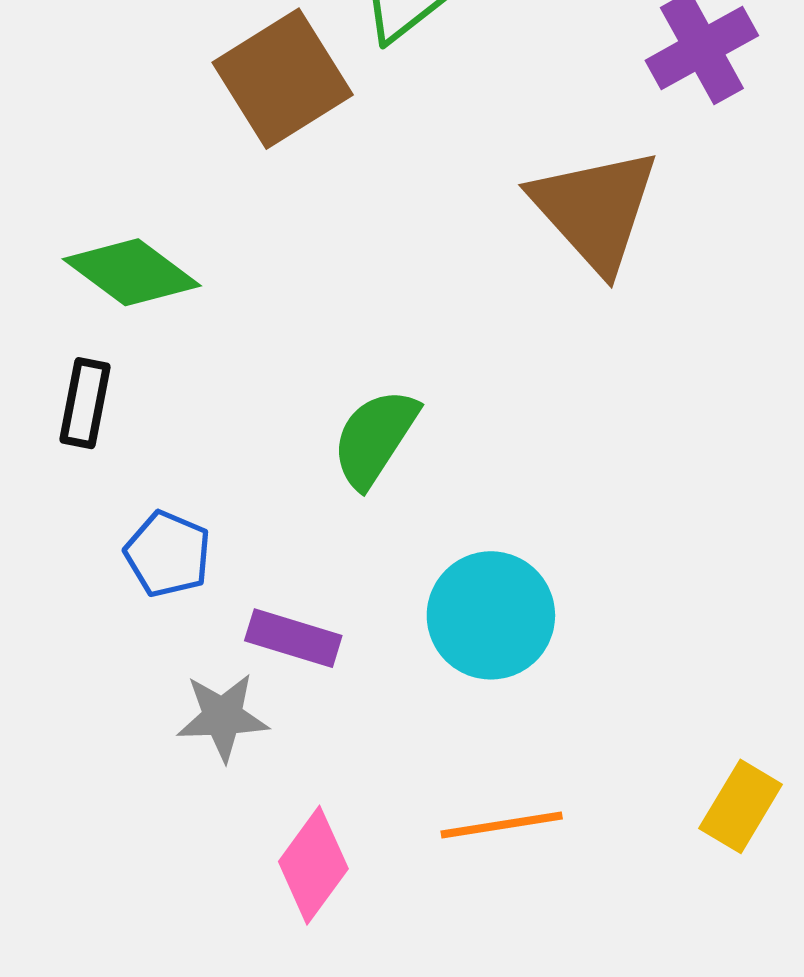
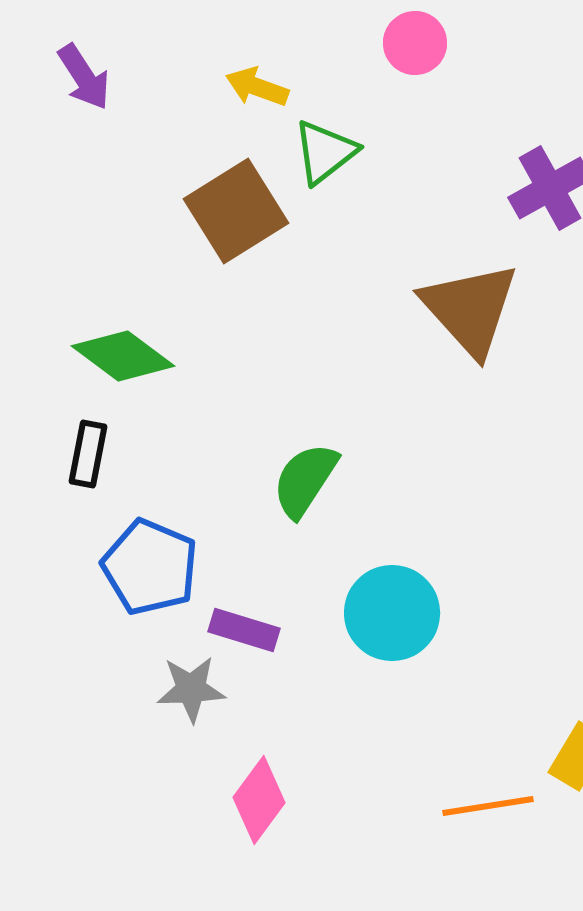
blue pentagon: (168, 554) -> (150, 567), size x1.5
orange line: (502, 825) -> (488, 806), moved

